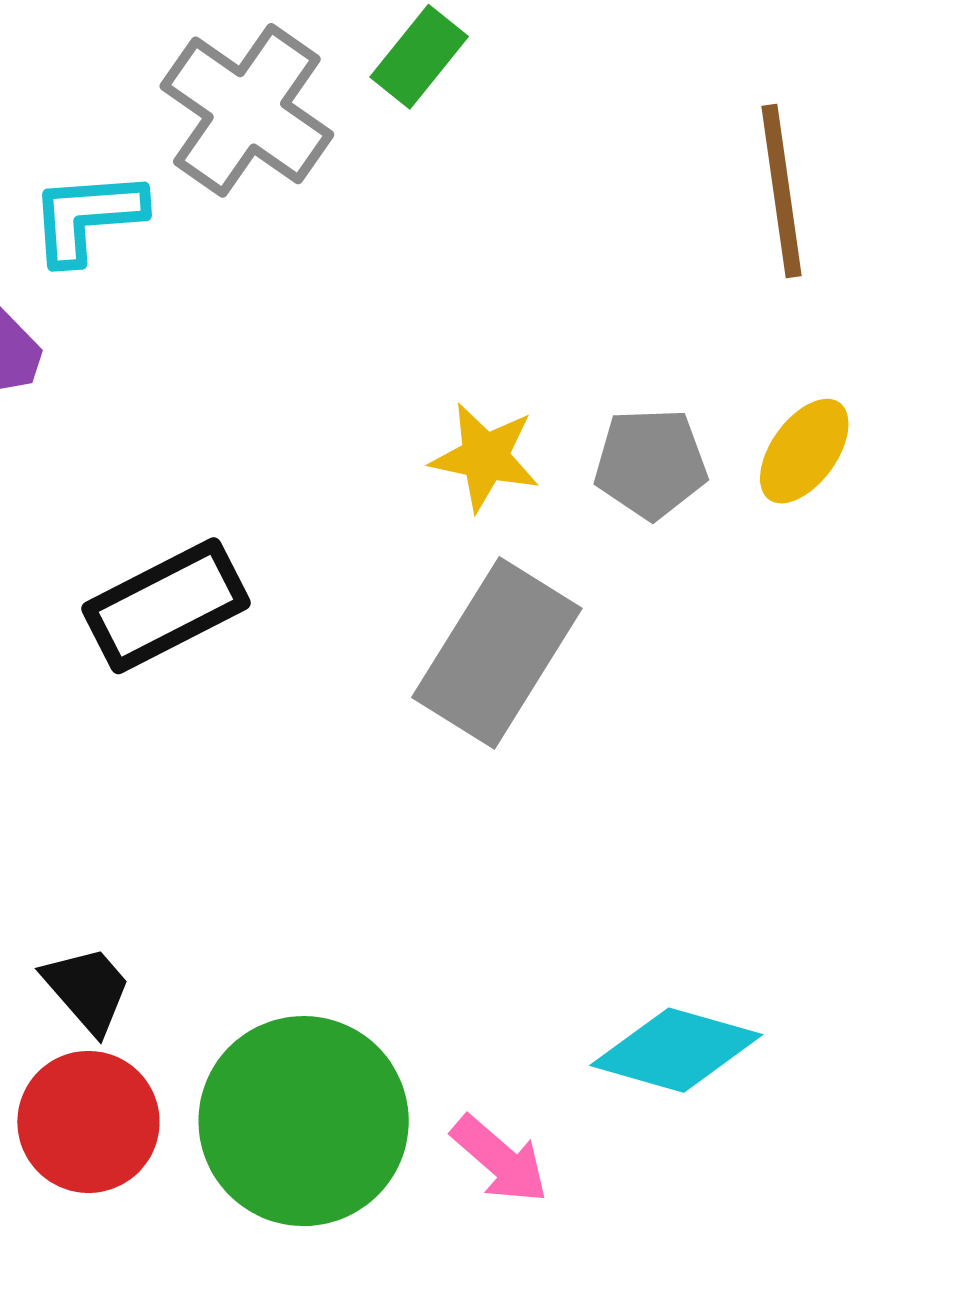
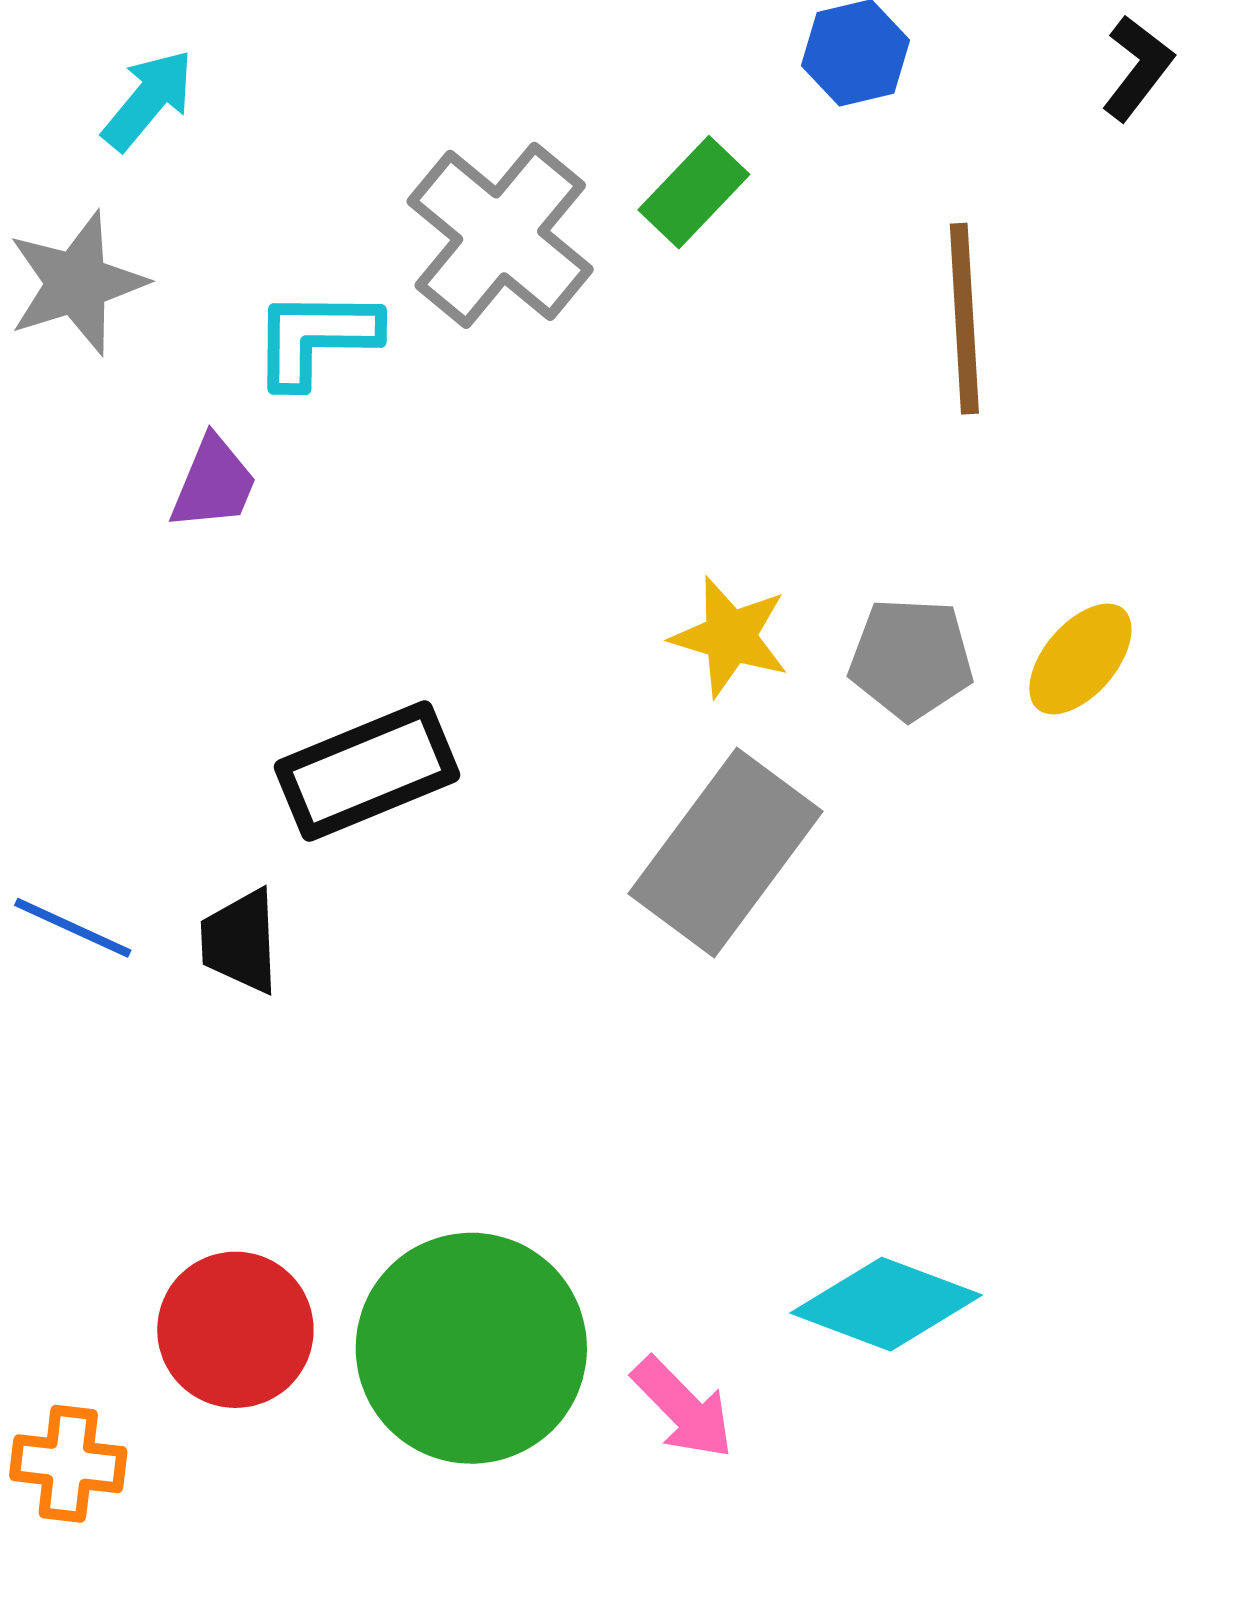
brown line: (781, 191) -> (964, 319), moved
black trapezoid: (87, 989) -> (240, 941), moved, turned -146

